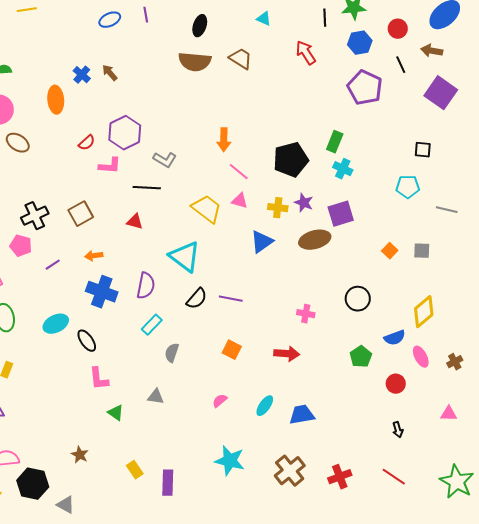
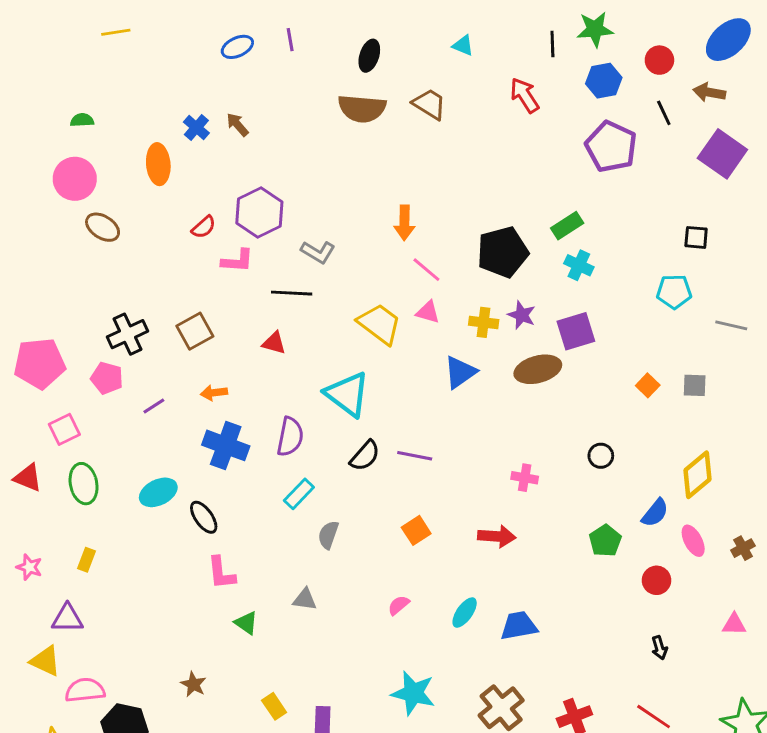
green rectangle: (335, 142) -> (567, 226), turned 35
black circle: (358, 299) -> (601, 456), size x0.7
blue semicircle: (395, 338) -> (655, 513), turned -30
orange square: (232, 350) -> (416, 530), turned 30

